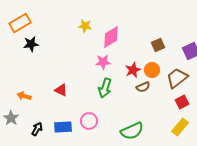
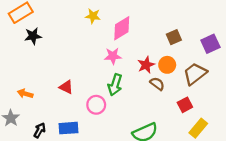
brown semicircle: (143, 87) -> (157, 84), turned -120
red square: (182, 102) -> (185, 105), moved
pink circle: (89, 121) -> (96, 105), moved

